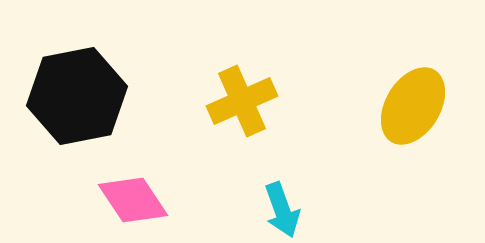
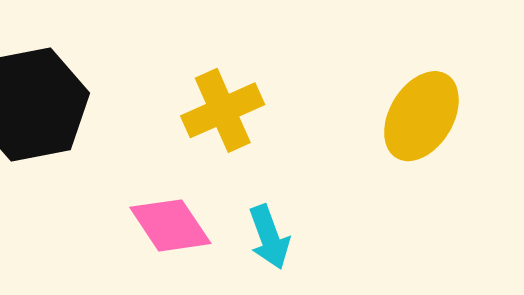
pink diamond: (133, 200) -> (170, 225), moved

